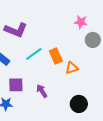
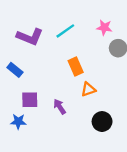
cyan line: (34, 54) -> (65, 31), moved
orange triangle: (72, 68) -> (88, 89), moved

